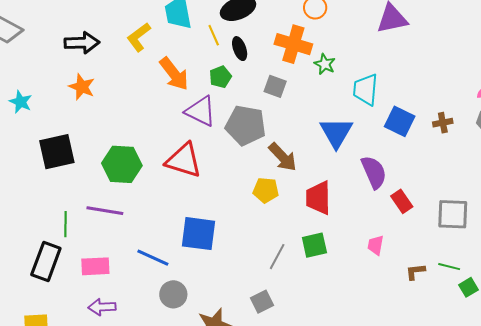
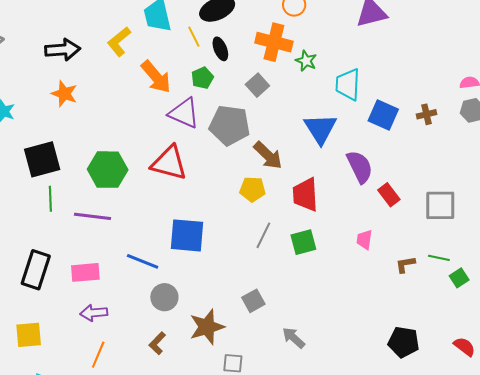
gray square: (275, 86) -> (257, 85), turned 30
green line: (66, 224) -> (50, 199), moved
gray line: (277, 257) -> (263, 235), moved

